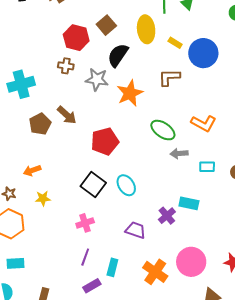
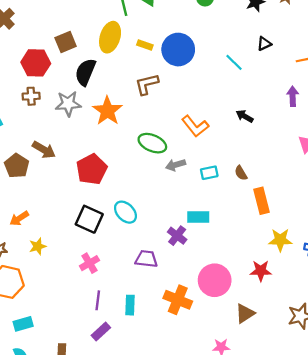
brown square: (106, 25) -> (66, 42), turned 30
yellow ellipse: (146, 29) -> (110, 37), turned 36
orange L-shape: (204, 123) -> (195, 126), turned 35
purple rectangle: (92, 286) -> (101, 332), moved

